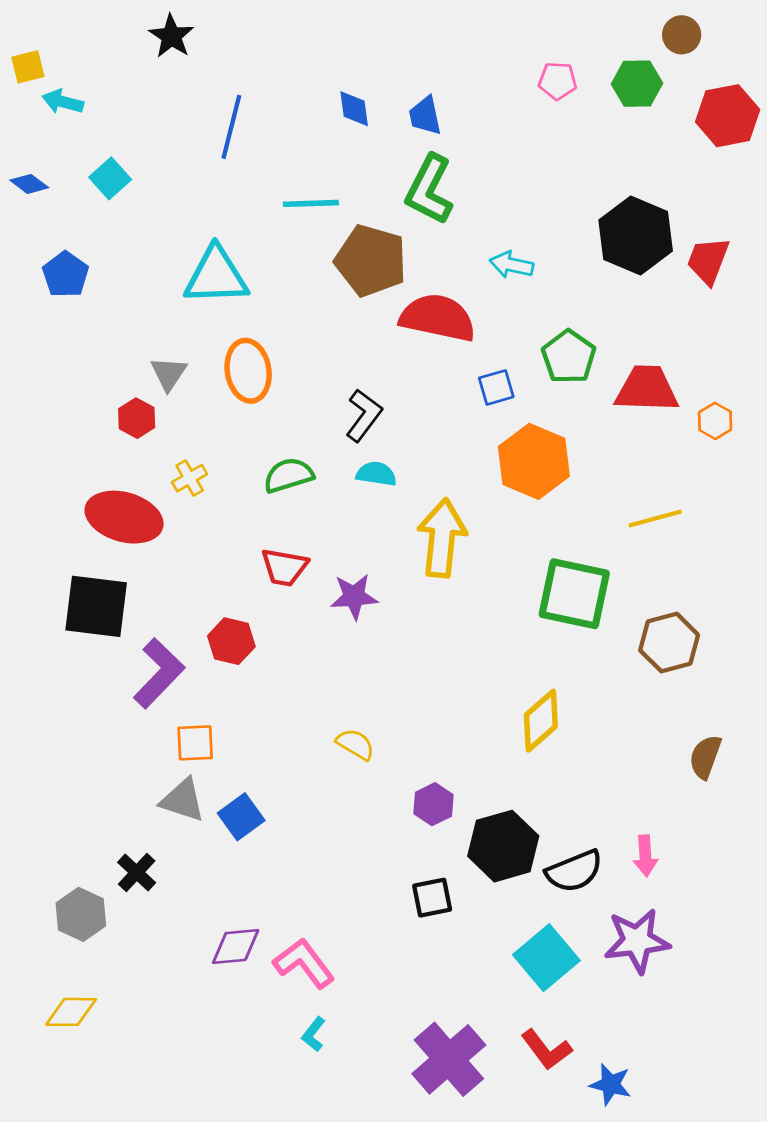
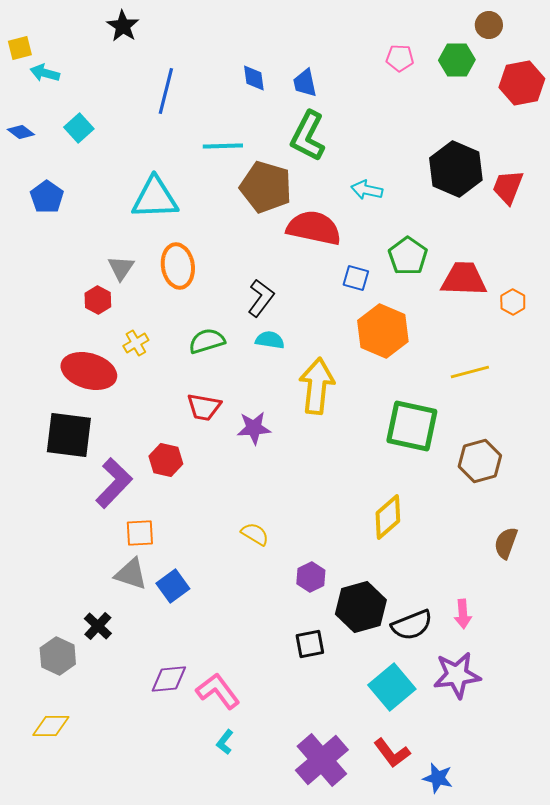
blue square: (496, 387) -> (356, 278), turned 32

